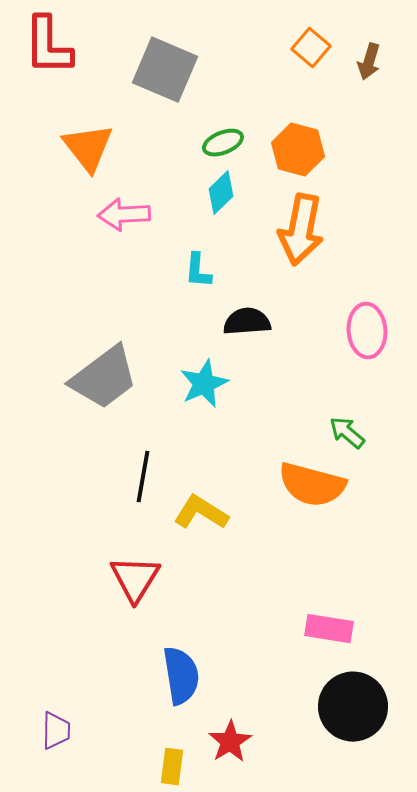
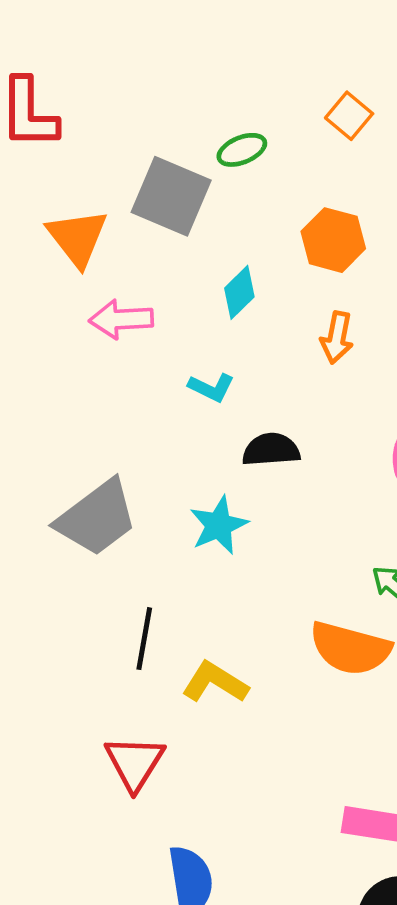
gray square: (165, 70) -> (171, 196), moved
green ellipse: (223, 143) -> (242, 150), moved
orange arrow: (301, 230) -> (337, 338), size x0.6
cyan L-shape: (198, 271) -> (211, 388), turned -69

